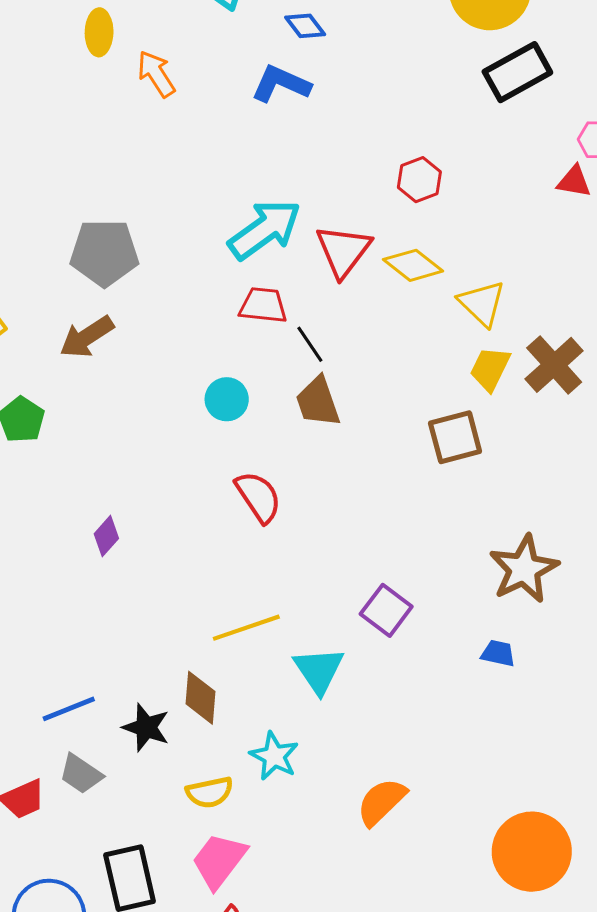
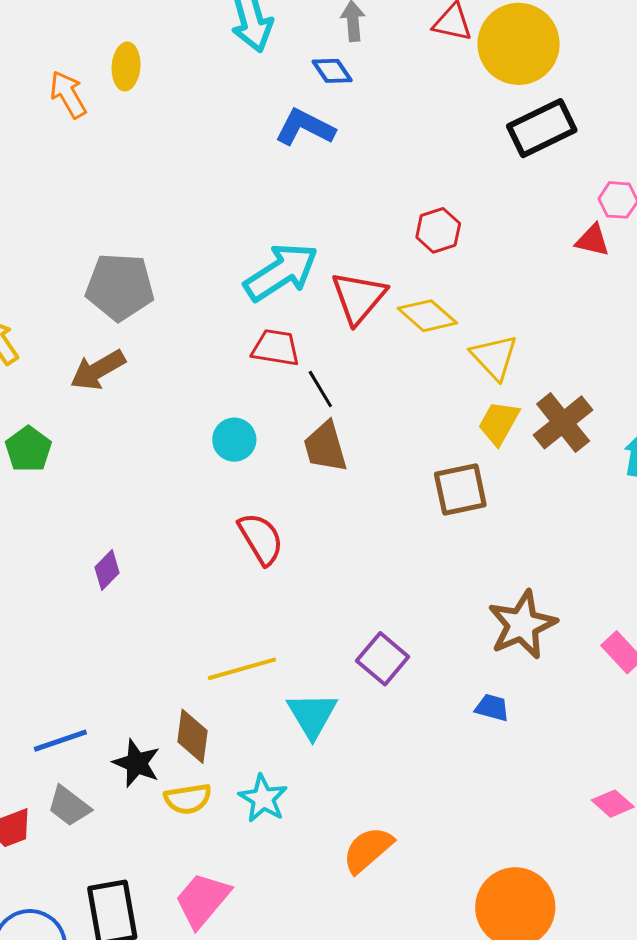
orange arrow: (156, 74) -> (68, 95), moved
yellow semicircle: (210, 792) -> (188, 799), moved

